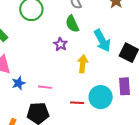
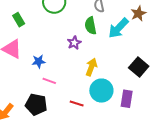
cyan arrow: (102, 41) -> (118, 28), moved, turned 60
blue star: (19, 83) -> (39, 61), moved
cyan circle: (101, 97) -> (101, 91), moved

